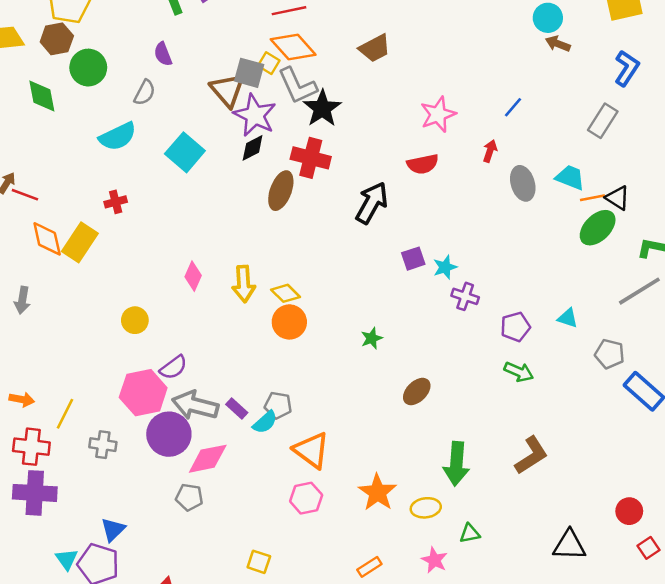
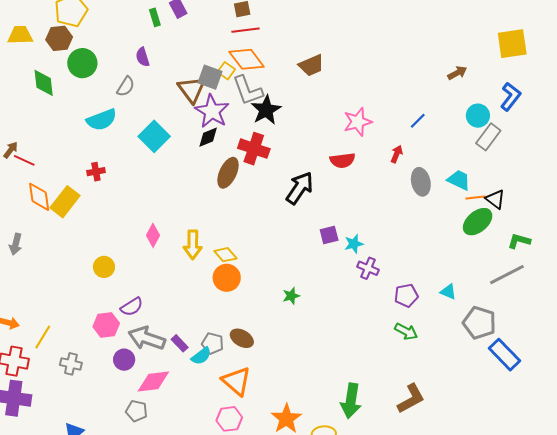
cyan circle: (548, 18) -> (478, 116), moved
brown arrow: (558, 44) -> (457, 73), turned 126
gray pentagon: (610, 354) -> (479, 323), size x1.4
brown ellipse: (417, 391) -> (242, 338), moved, turned 70
pink hexagon: (143, 393) -> (106, 325), size x0.7
purple circle: (169, 434) -> (124, 360), size x0.6

